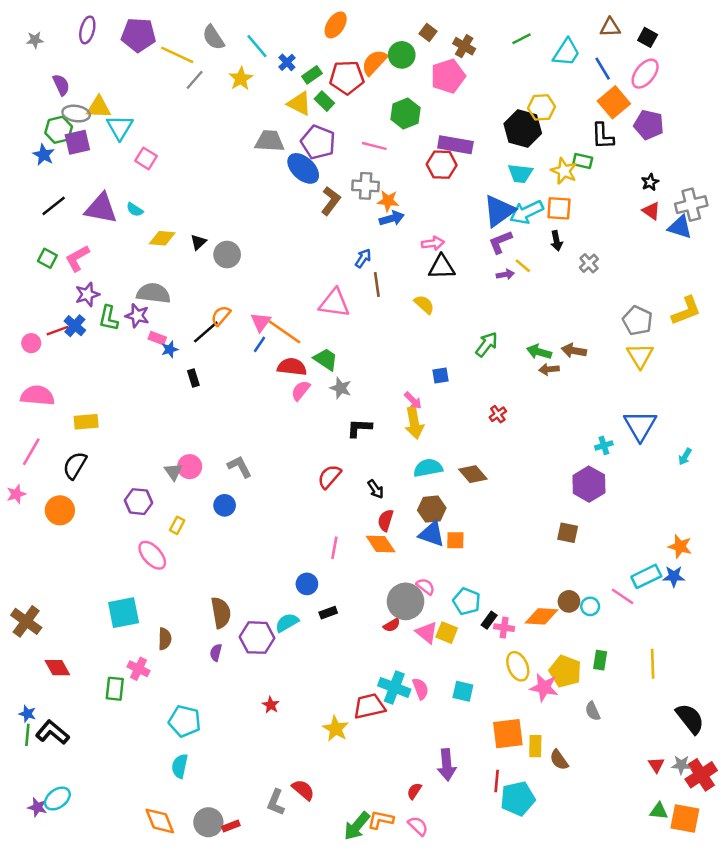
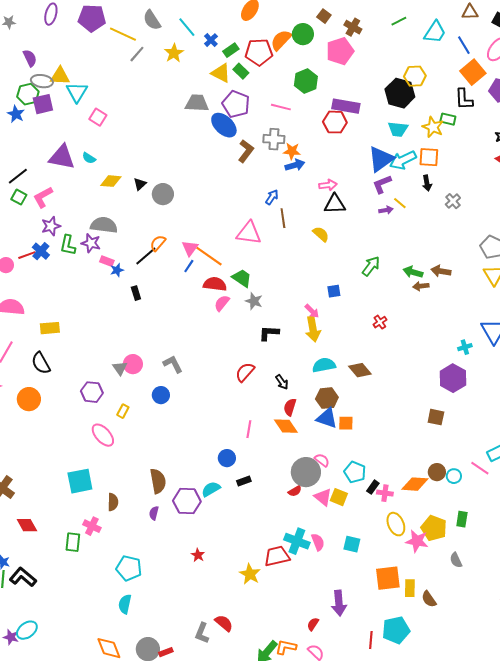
black line: (54, 206) -> (18, 176), moved
black semicircle: (75, 465) -> (41, 363), turned -60
red line: (497, 781) -> (371, 640), moved

